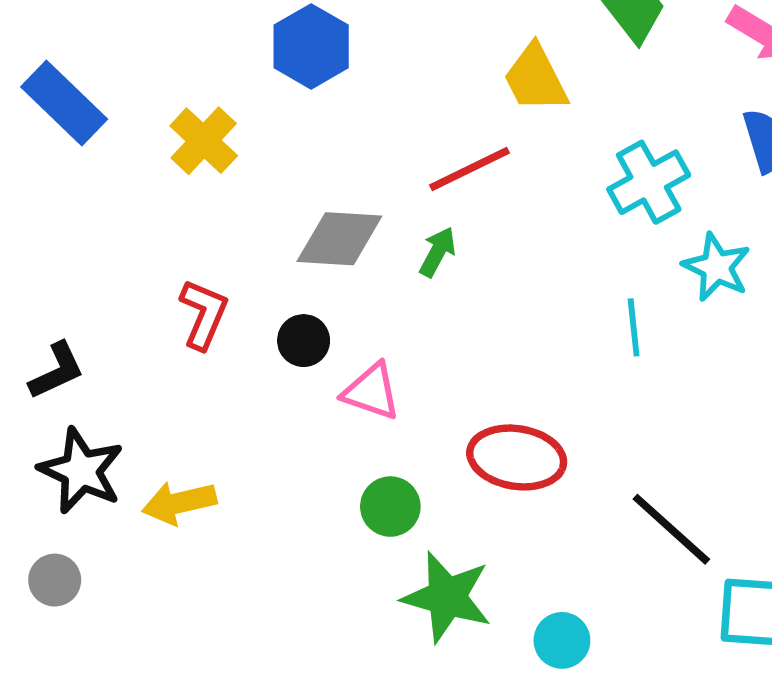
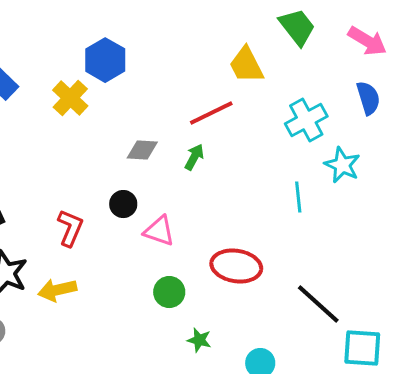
blue hexagon: (311, 46) -> (105, 60), moved
gray diamond: (339, 239) -> (142, 150), size x0.7
red L-shape: (204, 314) -> (70, 228), moved
green star: (447, 597) -> (199, 340), size x0.5

